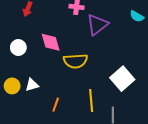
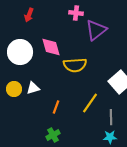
white circle: (18, 48) -> (20, 52), size x1.6
yellow line: (91, 101) -> (90, 103), turned 40

